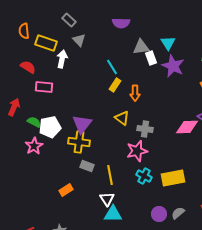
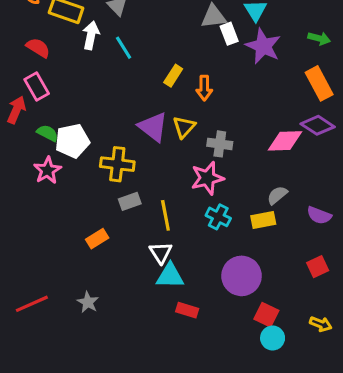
cyan line: (112, 67) -> (124, 48), moved
pink rectangle: (44, 87) -> (37, 87), moved, turned 54
yellow triangle: (122, 118) -> (184, 127), turned 35
purple triangle: (82, 124) -> (153, 127), moved, turned -30
gray rectangle: (87, 166) -> (130, 201), turned -40
yellow rectangle: (173, 178) -> (263, 220), size x0.7
gray semicircle: (178, 213) -> (277, 195), moved
purple circle: (159, 214) -> (242, 276), size x1.6

